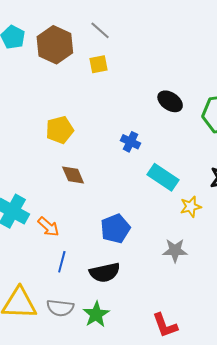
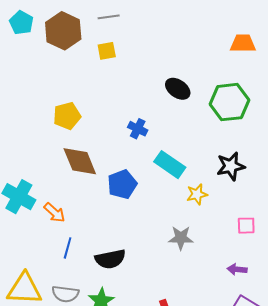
gray line: (100, 30) -> (109, 17), turned -50
brown diamond: (73, 175) -> (80, 161), size x1.5
blue pentagon: (115, 229) -> (122, 184), moved

